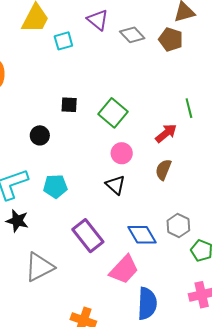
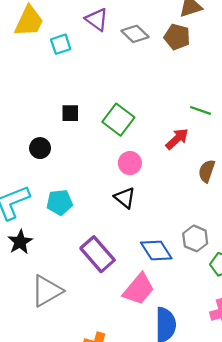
green line: (189, 108) -> (200, 110), turned -54
brown semicircle: (163, 170) -> (207, 171), moved
black star: (17, 221) -> (20, 242), turned 30

